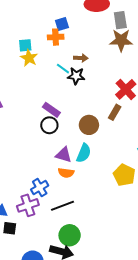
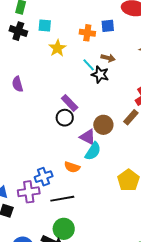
blue square: (62, 24) -> (108, 26), moved
cyan square: (25, 45) -> (45, 25), moved
purple triangle: (64, 155) -> (88, 137), moved

